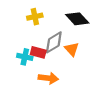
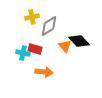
black diamond: (77, 19) -> (79, 41), moved
gray diamond: (54, 42) -> (49, 26), moved

